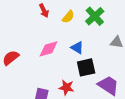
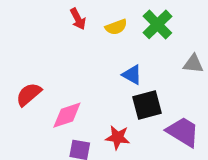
yellow semicircle: (68, 17) -> (116, 27), turned 32
pink diamond: (49, 49) -> (67, 115), moved

